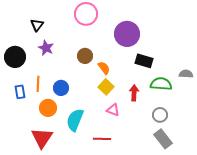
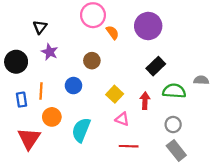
purple circle: (127, 34) -> (148, 26), moved
black rectangle: (144, 61) -> (156, 66), turned -60
orange semicircle: (104, 68) -> (112, 32), moved
blue circle: (61, 88) -> (73, 86), moved
red triangle: (42, 138) -> (29, 139), moved
red line: (102, 139) -> (129, 146), moved

